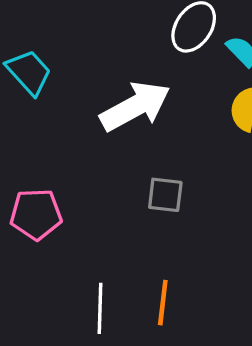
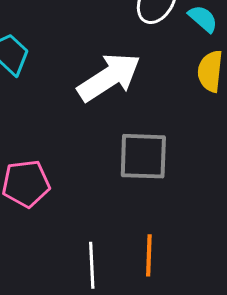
gray square: (165, 195) -> (143, 156), size x1.5

